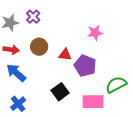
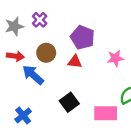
pink star: (95, 33) -> (115, 58), moved
purple pentagon: (85, 66) -> (82, 37), moved
blue arrow: (16, 73) -> (33, 75), moved

